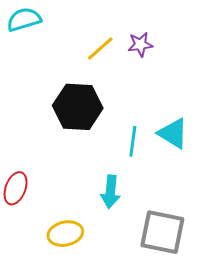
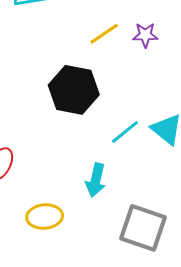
cyan line: (133, 141) -> (125, 132), turned 36

